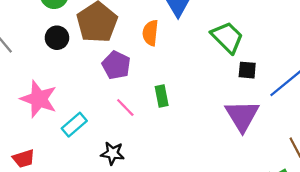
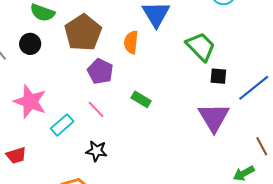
black circle: (57, 38) -> (30, 44), moved
green rectangle: (162, 96) -> (141, 99), turned -48
pink line: (125, 107) -> (96, 109), moved

